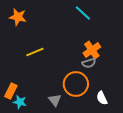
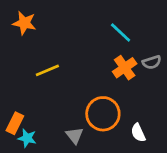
cyan line: (83, 13) -> (121, 32), moved
gray semicircle: (89, 63) -> (152, 62), moved

